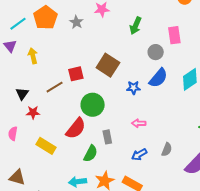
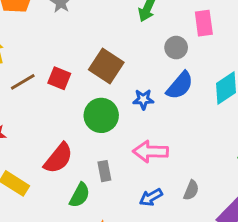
red square: (76, 74) -> (59, 78), turned 35
brown line: (55, 87) -> (23, 82), moved
green circle: (93, 105) -> (101, 115), moved
pink arrow: (139, 123) -> (150, 152), size x1.6

